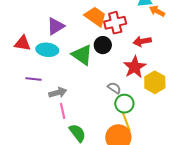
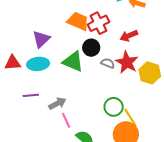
gray semicircle: (114, 88) -> (108, 63), moved
green circle: (124, 104) -> (114, 107), moved

